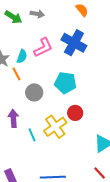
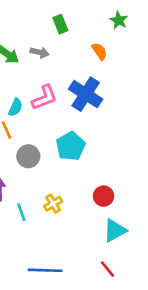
cyan pentagon: (65, 83) -> (71, 146), turned 30
red circle: (75, 113) -> (104, 196), moved
yellow cross: (55, 127) -> (53, 204), size x0.6

